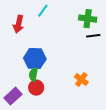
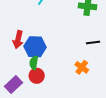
red arrow: (18, 24) -> (18, 40), moved
black line: (93, 36) -> (93, 42), moved

